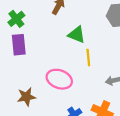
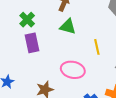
green triangle: (77, 35) -> (68, 27), moved

